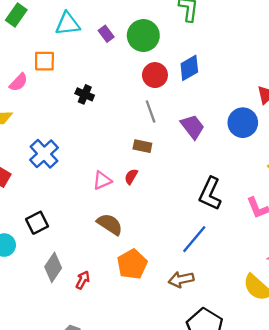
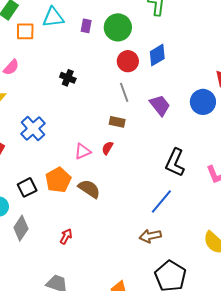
purple rectangle: (106, 34) -> (86, 26), turned 48
orange square: (44, 61) -> (25, 31), moved
orange pentagon: (132, 264) -> (58, 180), moved
gray diamond: (53, 267) -> (21, 228), moved

